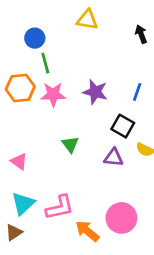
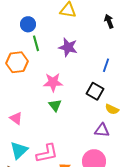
purple star: (95, 92) -> (68, 47), moved
pink star: (53, 95) -> (53, 82), moved
purple triangle: (114, 158) -> (102, 130), moved

